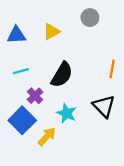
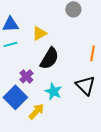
yellow triangle: (51, 32) -> (39, 33), moved
cyan line: (21, 71) -> (10, 44), moved

